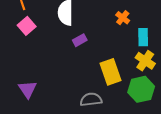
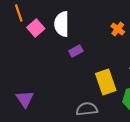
pink square: (27, 26) -> (36, 28), moved

